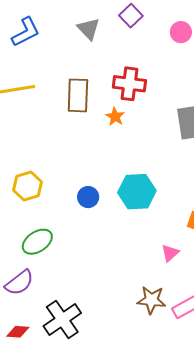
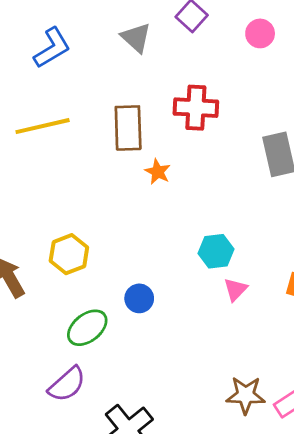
orange star: (115, 117) -> (158, 172), moved
cyan hexagon: (137, 192) -> (216, 251), size x0.7
blue circle: (88, 197) -> (139, 298), moved
pink triangle: (170, 253) -> (236, 289), moved

